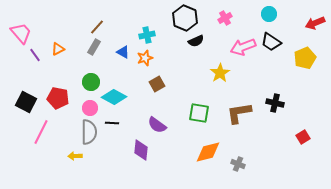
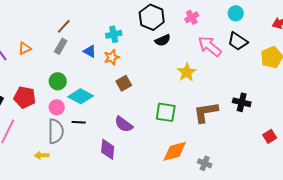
pink arrow: (243, 47) -> (210, 46), turned 60

